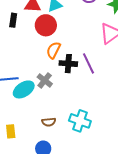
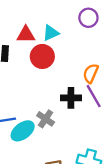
orange semicircle: (54, 50) -> (91, 73), moved

